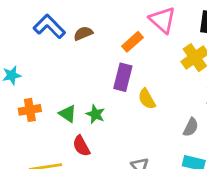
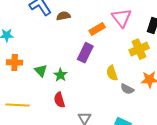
yellow semicircle: (147, 99) -> (112, 73), moved
gray semicircle: (191, 127) -> (127, 89), moved, turned 80
red semicircle: (81, 146) -> (59, 100), moved

